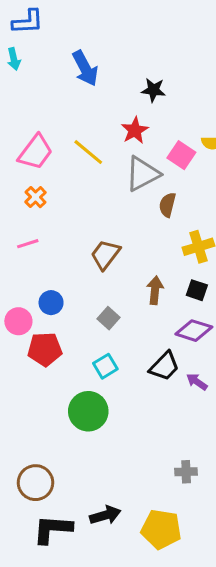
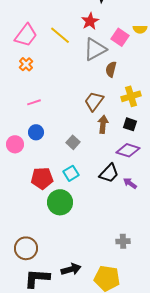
pink line: (28, 244) -> (34, 102), moved
brown trapezoid: (105, 254) -> (94, 101), moved
red pentagon: (45, 349) -> (42, 178), moved

